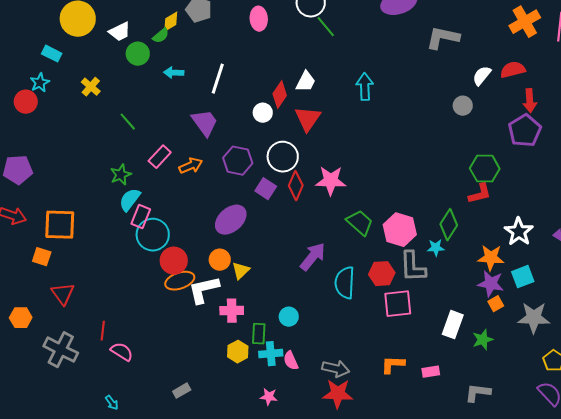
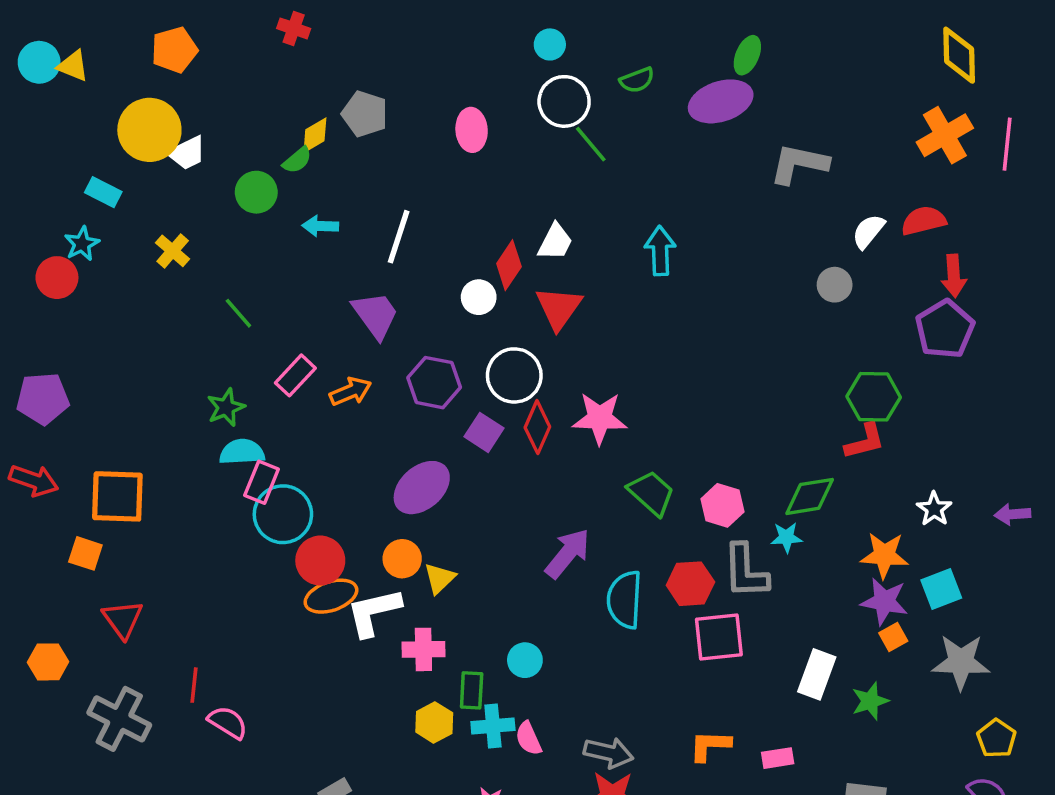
white trapezoid: (120, 32) -> (187, 153), moved
cyan semicircle: (130, 200) -> (242, 452), turned 50
green diamond: (449, 225) -> (810, 496), turned 48
pink hexagon: (400, 230) -> (722, 505), size x0.7
white star: (519, 232) -> (934, 509), size x0.7

